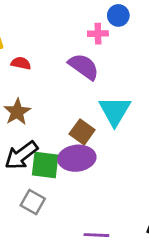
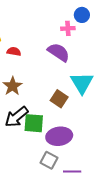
purple ellipse: (77, 158) -> (59, 136), moved
gray square: (33, 202) -> (49, 160), moved

